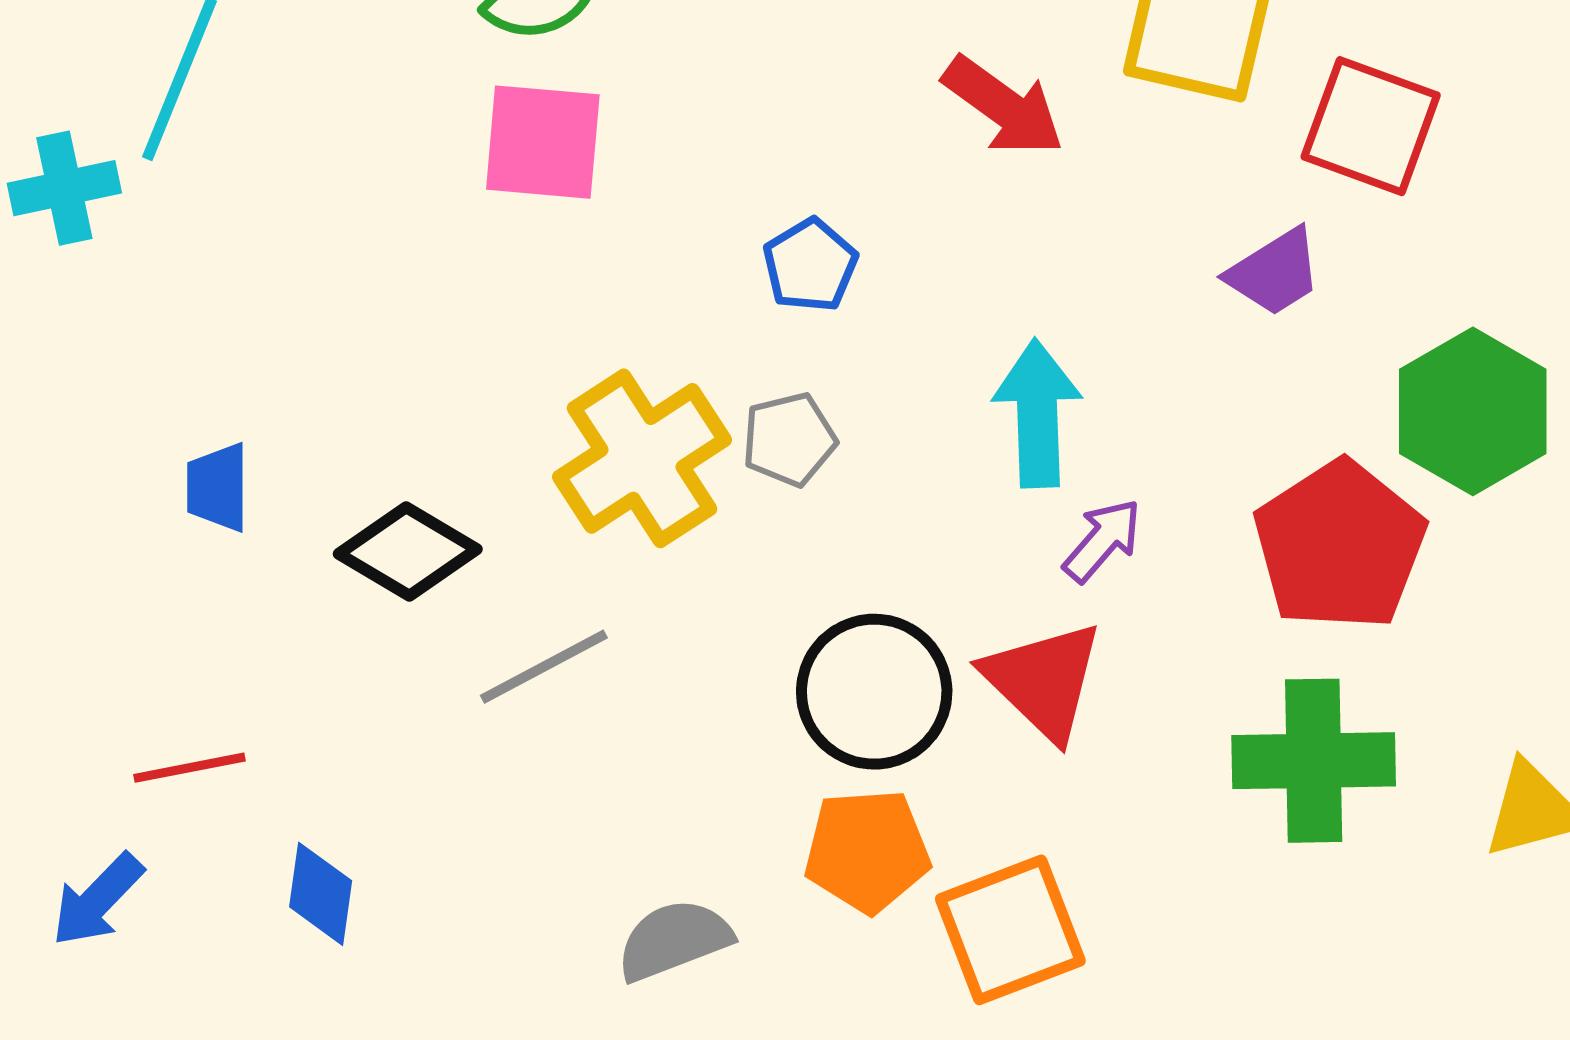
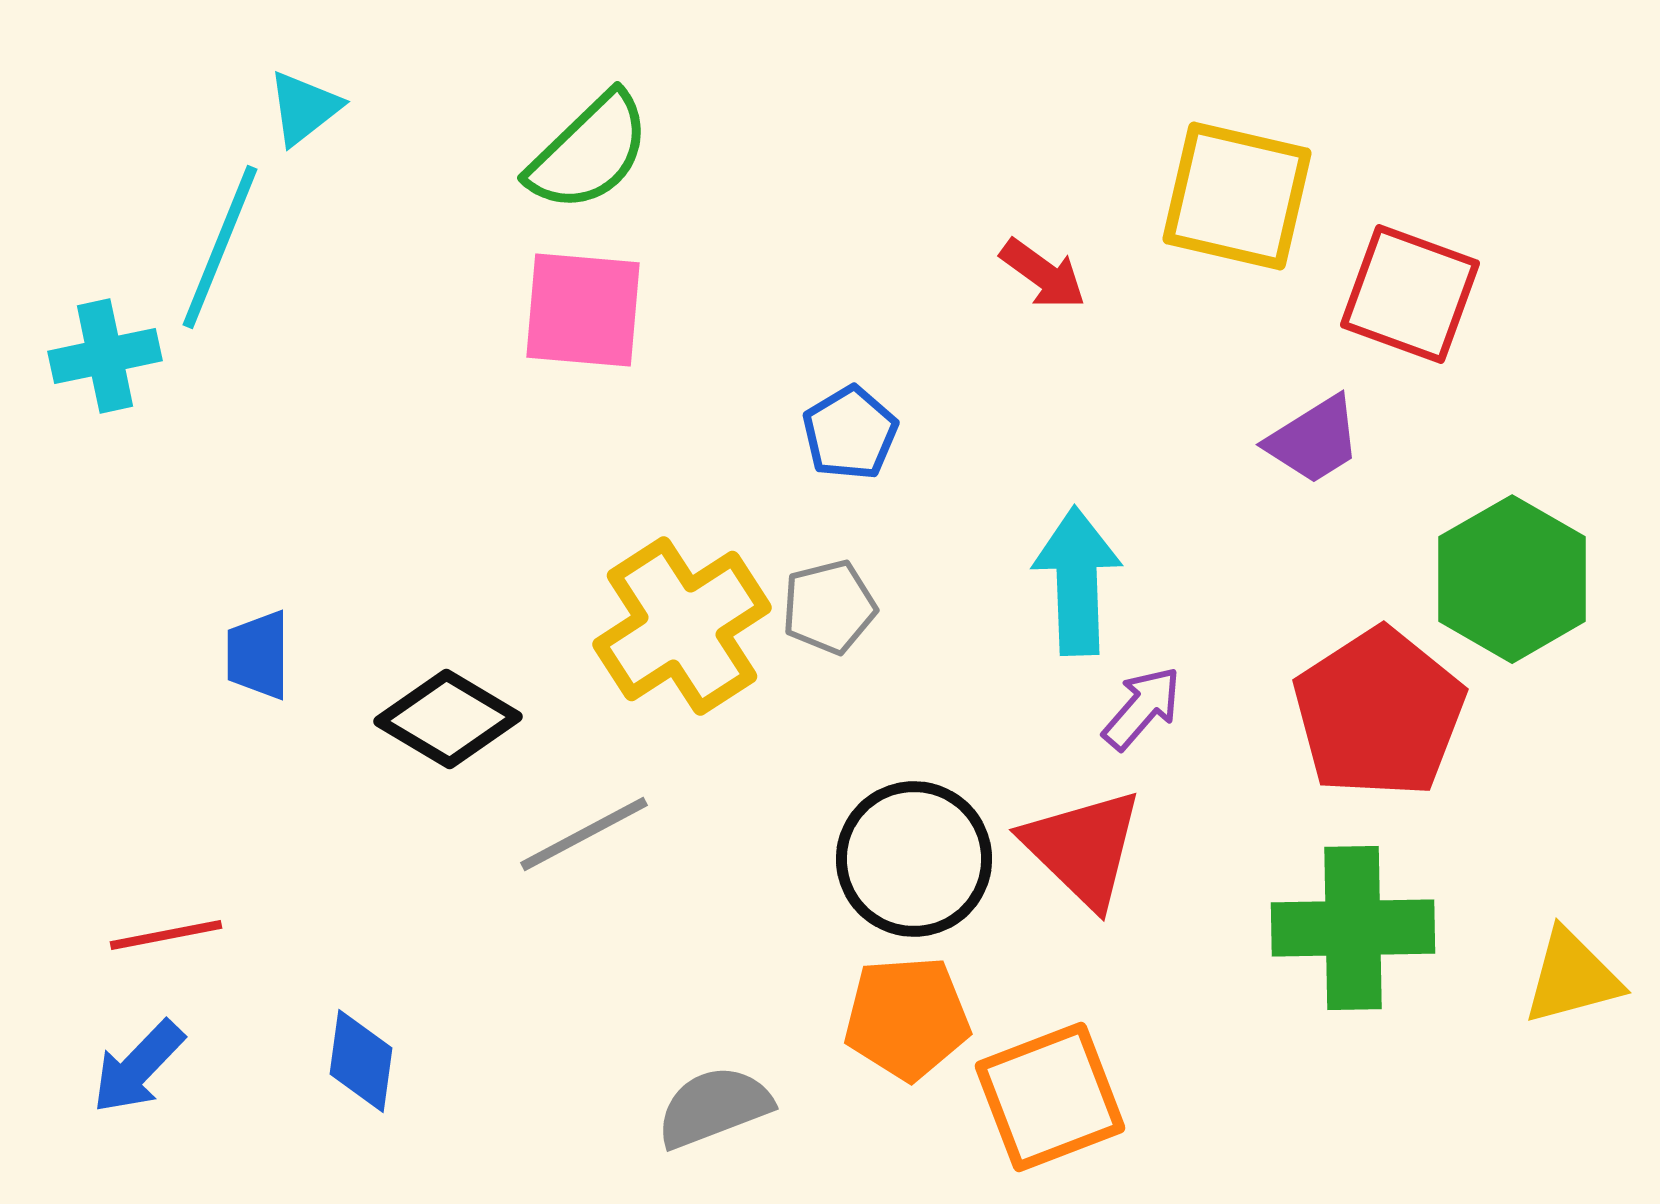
red arrow: (1003, 106) -> (1043, 274), size x0.7
red line: (190, 768) -> (166, 935), moved

